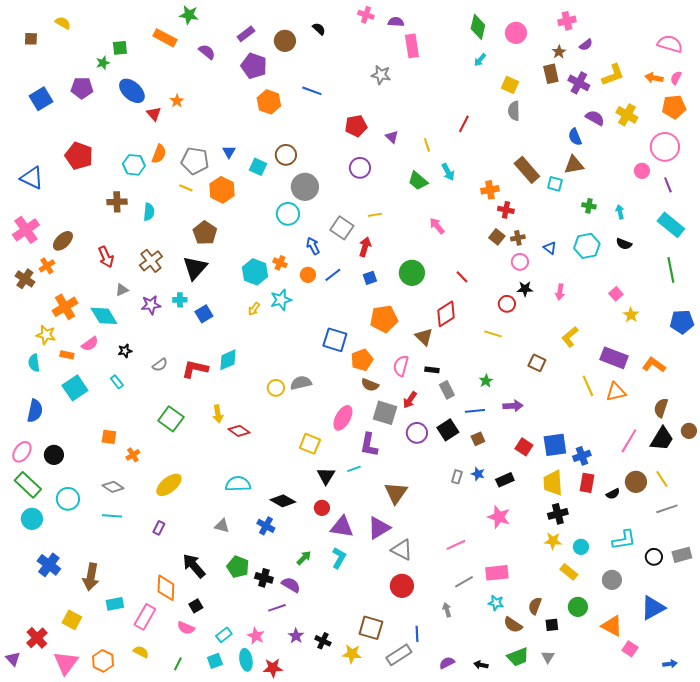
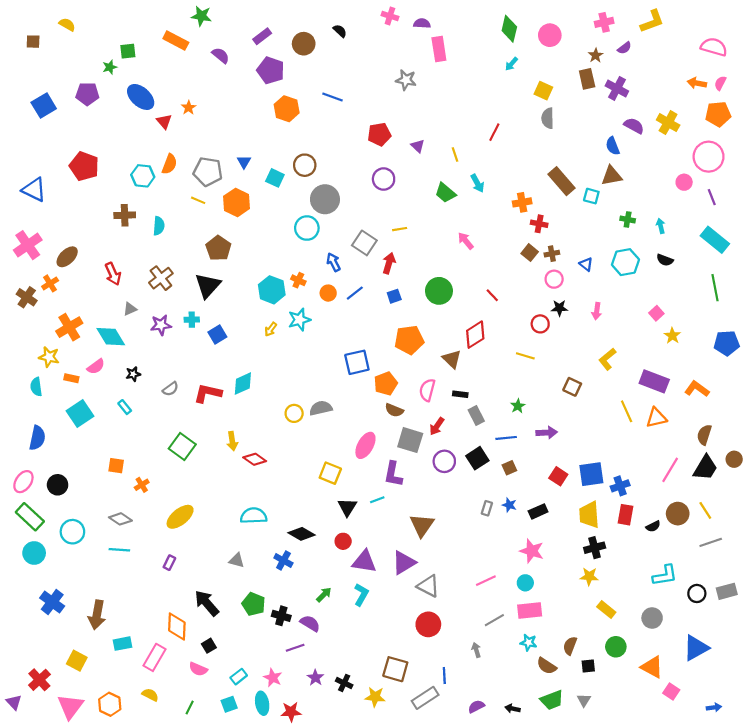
yellow L-shape: (613, 75) -> (652, 21), moved
blue square: (335, 340) -> (357, 362), turned -30
cyan circle: (581, 547) -> (525, 583), moved

